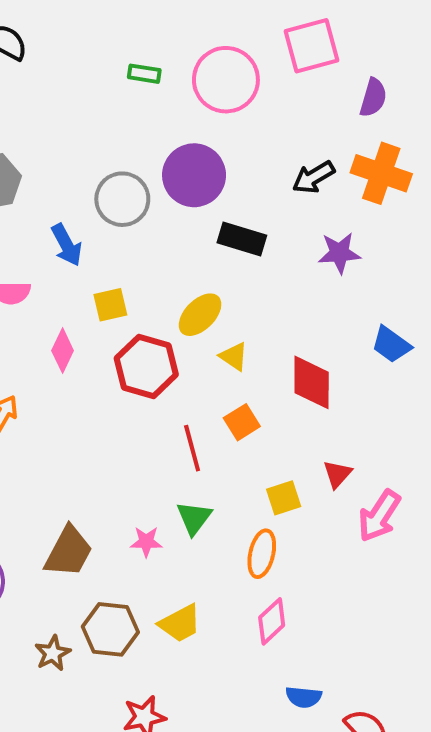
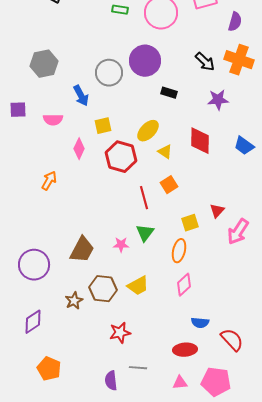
black arrow: (314, 177) -> (205, 62), turned -105
black rectangle: (242, 239) -> (169, 93), size x0.7
red diamond: (312, 382) -> (200, 141), moved

